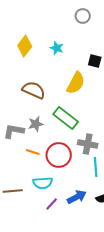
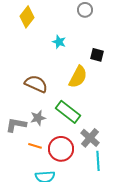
yellow diamond: (25, 46) -> (27, 17), moved
gray cross: (88, 144) -> (90, 138), turned 30

